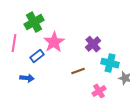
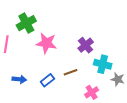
pink star: (54, 42) -> (46, 43), turned -30
blue rectangle: (37, 56) -> (47, 80), moved

